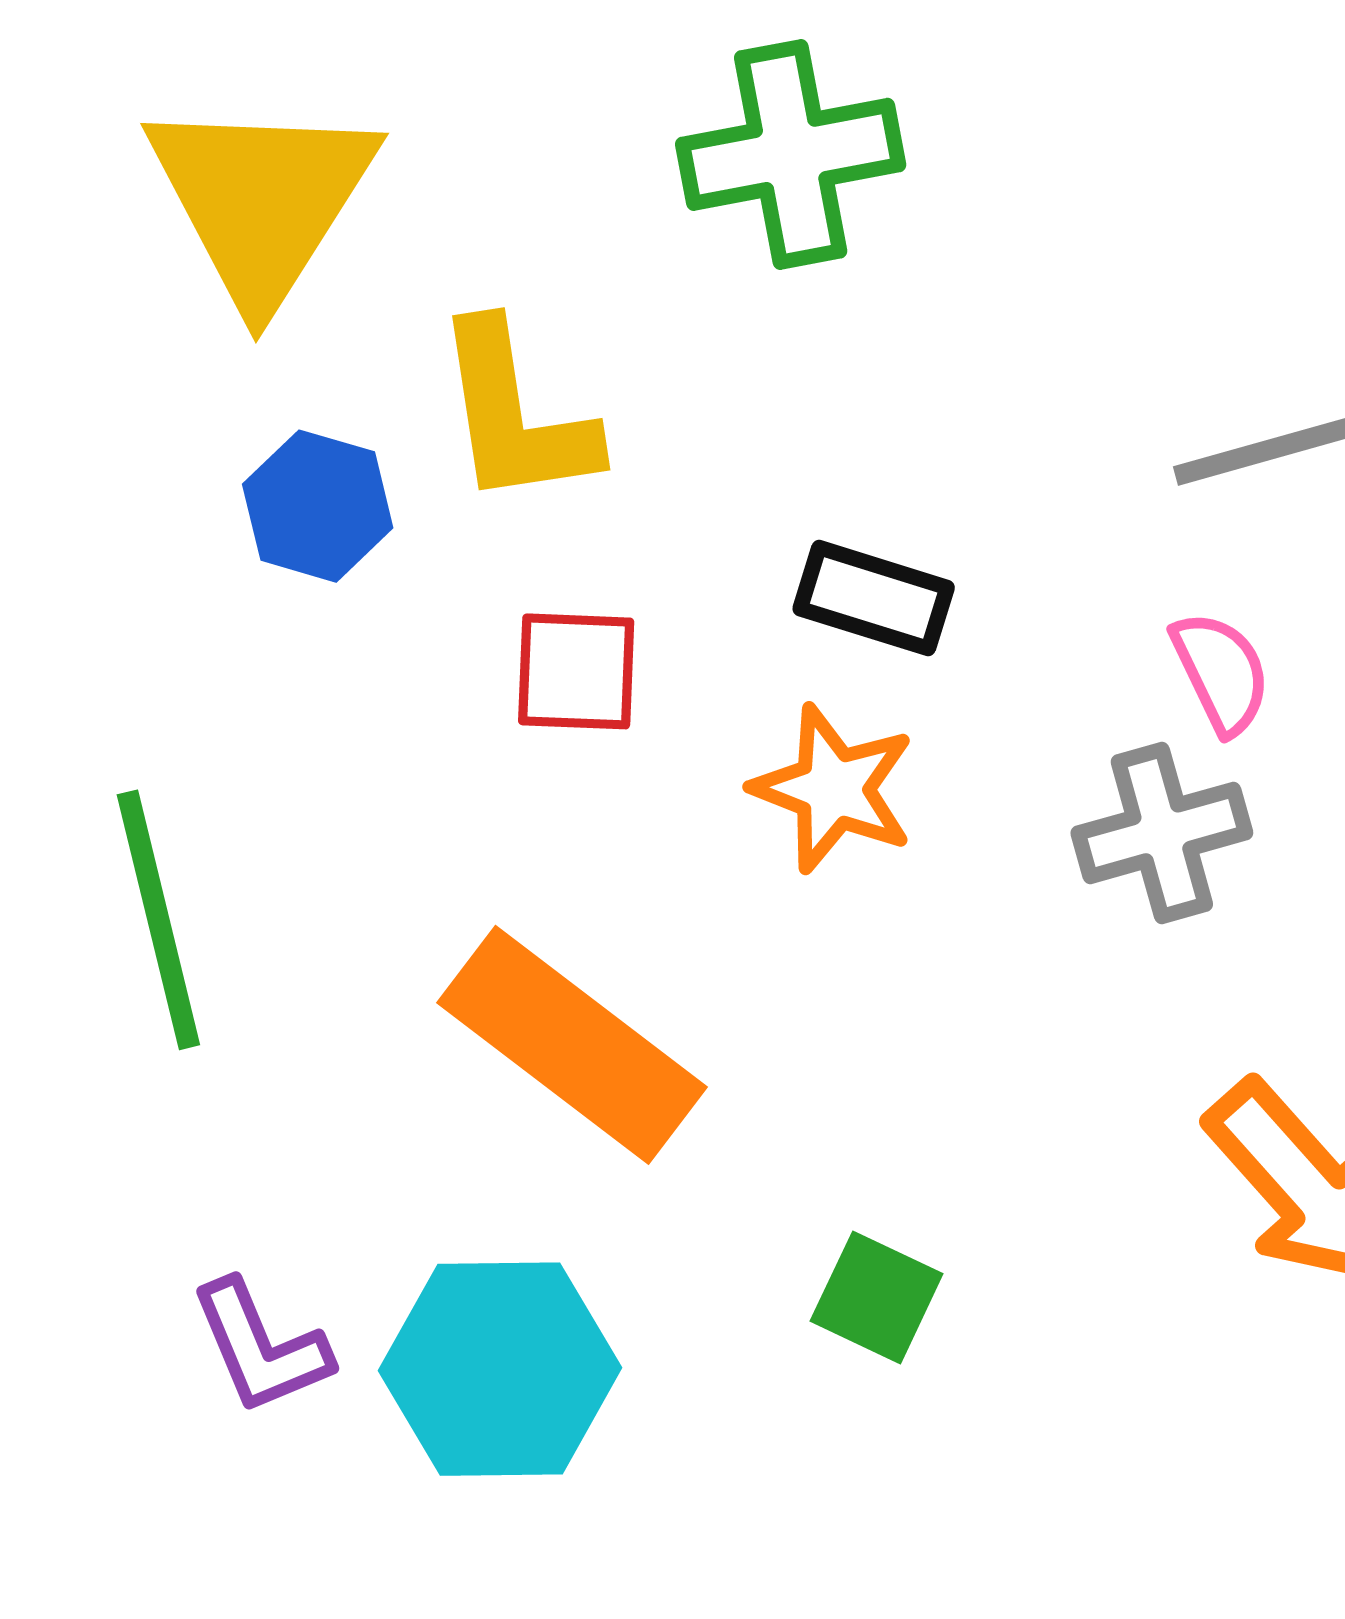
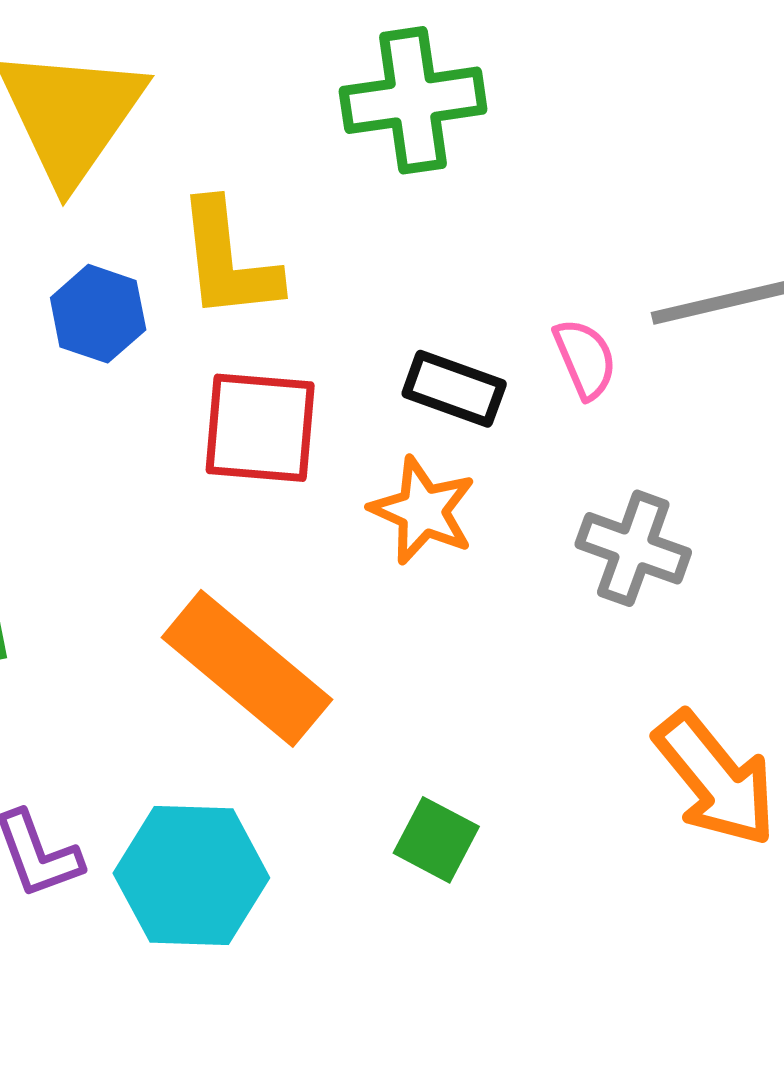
red square: (576, 671) -> (260, 428), size x1.4
pink semicircle: (1221, 673) -> (585, 359), moved
gray cross: (1162, 833) -> (633, 548), turned 33

